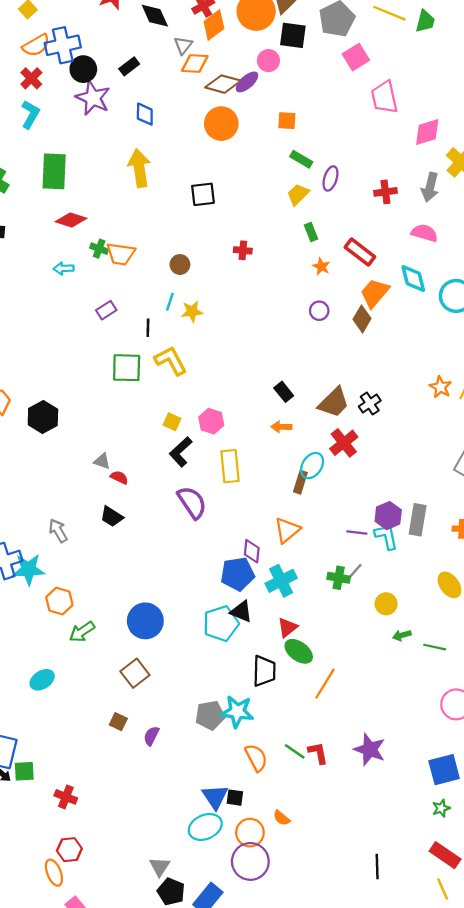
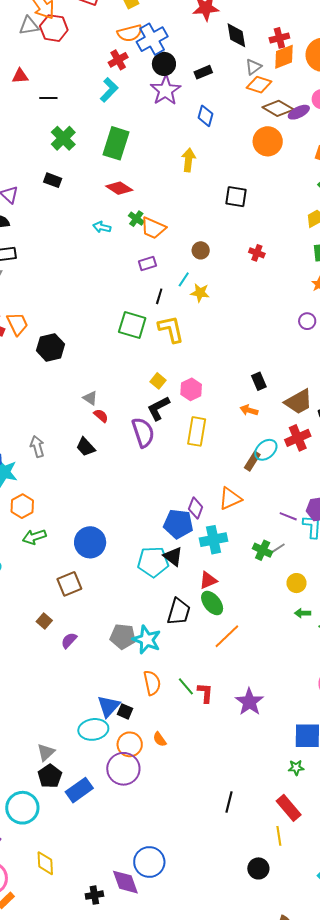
blue cross: (63, 45) -> (152, 39), turned -32
yellow arrow: (139, 168) -> (188, 160), size x0.7
purple rectangle: (106, 310) -> (147, 263), moved
purple semicircle: (192, 502) -> (143, 432), moved

